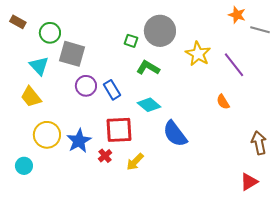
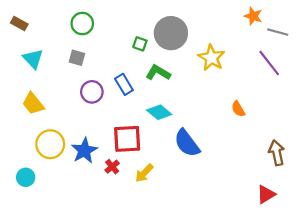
green circle: (50, 33) -> (82, 24), moved
gray square: (72, 54) -> (77, 58), size x0.6
purple line: (234, 65) -> (269, 63), moved
cyan triangle: (39, 66) -> (33, 59), moved
blue rectangle: (112, 90) -> (124, 84), moved

